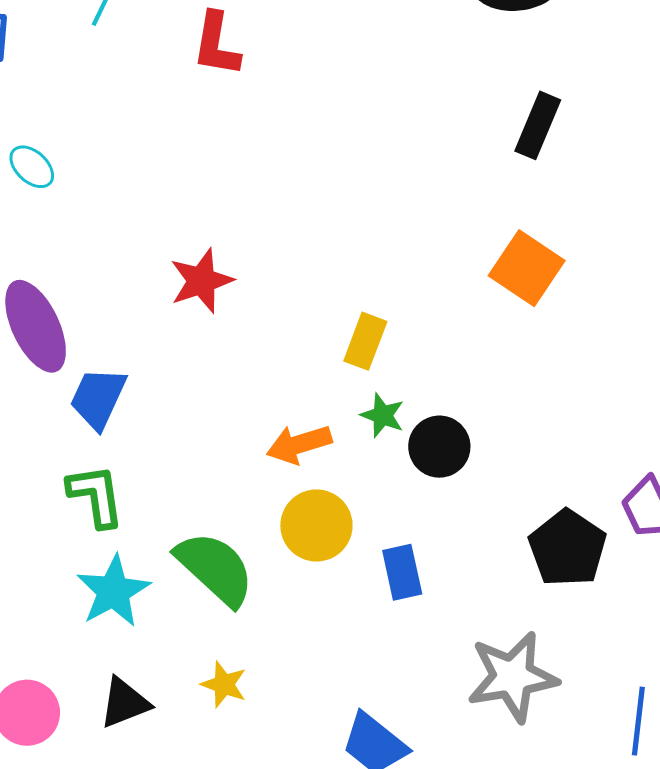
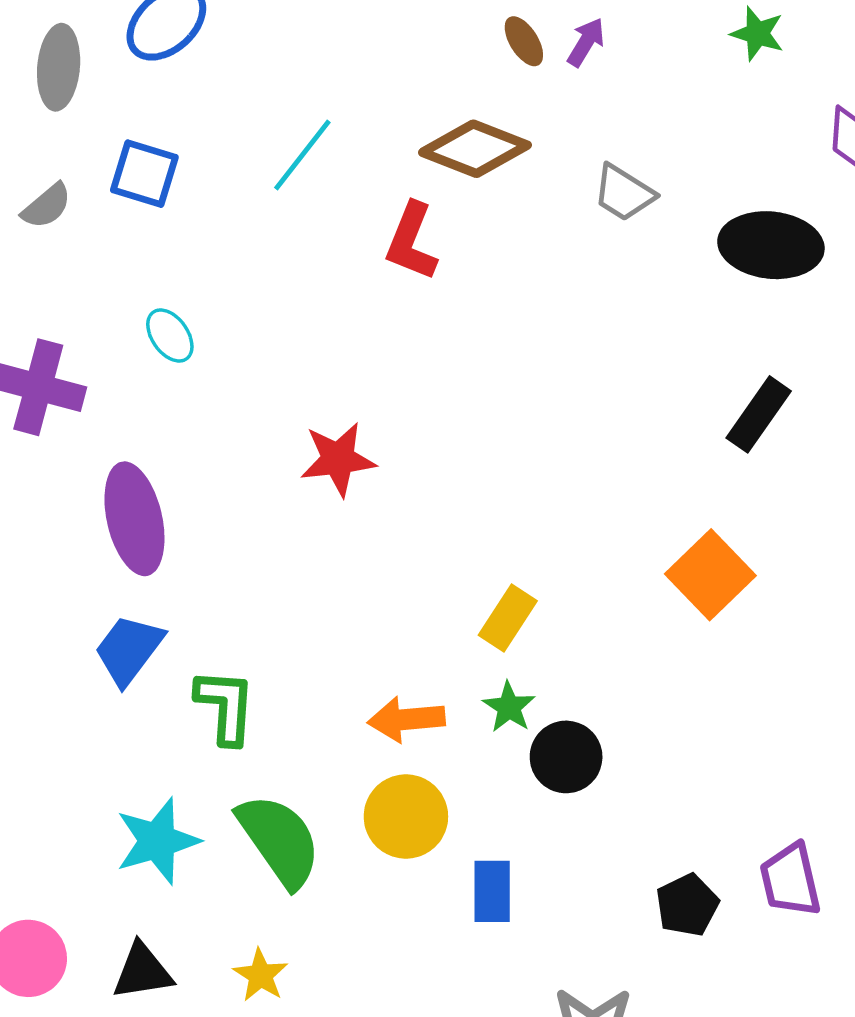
red star: (201, 281) -> (338, 459), moved
blue trapezoid: (98, 398) -> (129, 650), moved
green L-shape: (96, 496) -> (225, 706), moved
black pentagon: (567, 548) -> (687, 905), size x0.7

